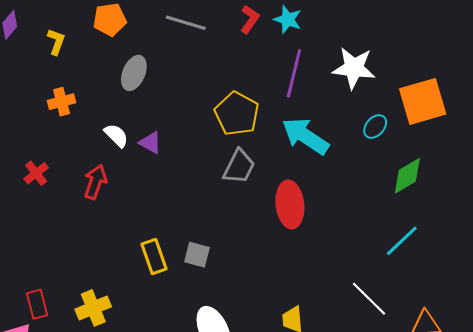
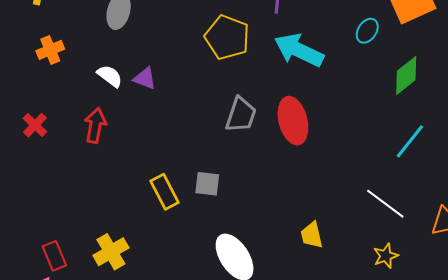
gray trapezoid: (239, 167) -> (241, 115), moved

